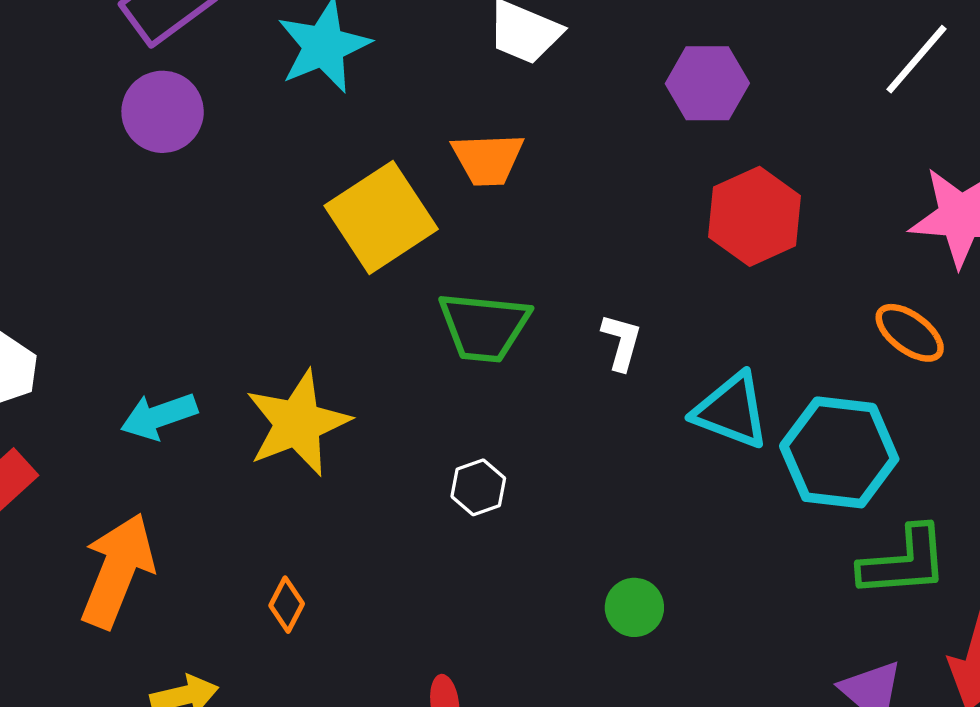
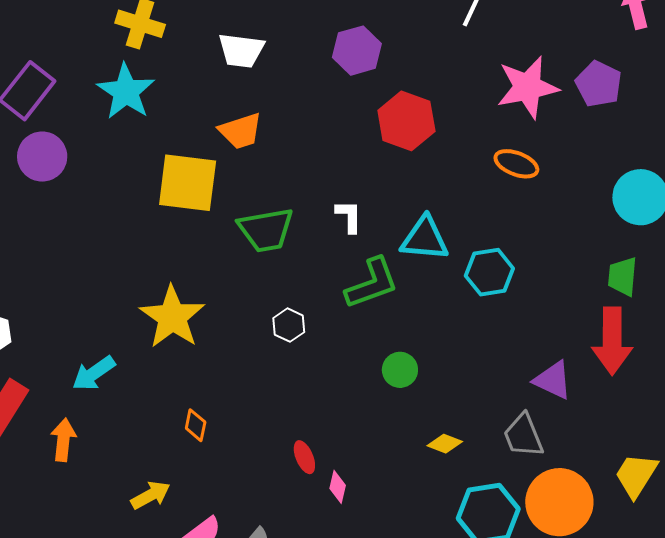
yellow square: (381, 217) -> (188, 183), turned -34
cyan arrow: (159, 416) -> (94, 373), moved
cyan hexagon: (839, 452) -> (489, 272), moved, size x0.7
green L-shape: (904, 562) -> (372, 283), moved
orange arrow: (117, 571) -> (63, 440), moved, size x0.6

